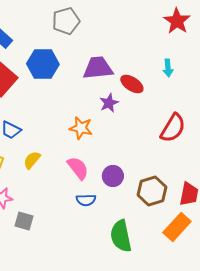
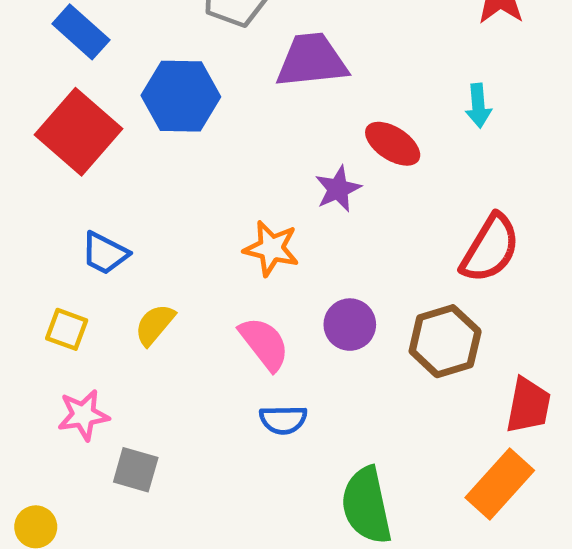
purple trapezoid: (98, 68) -> (312, 60), moved
purple circle: (113, 176) -> (350, 325), moved
brown hexagon: (152, 191) -> (445, 341), moved

